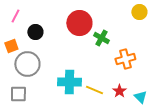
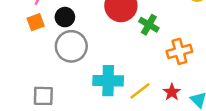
orange square: (11, 46) -> (36, 22), moved
gray circle: (27, 64) -> (71, 46), moved
yellow line: (94, 90) -> (140, 91), turned -60

